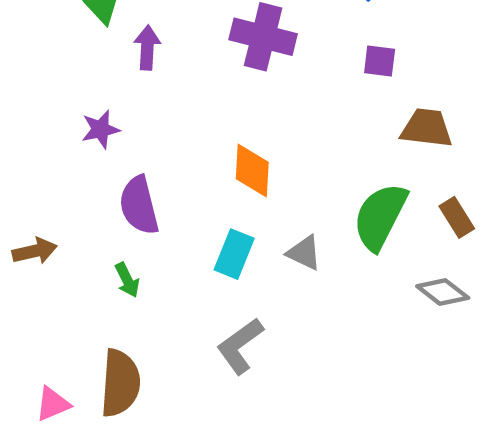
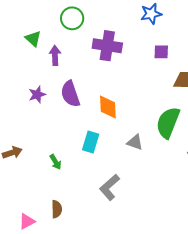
purple semicircle: (139, 205) -> (70, 94), moved
cyan rectangle: (234, 254) -> (91, 142), moved
brown semicircle: (120, 383) -> (57, 209), size x0.6

